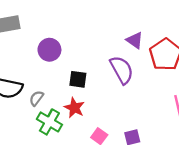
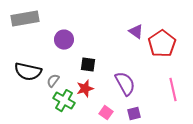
purple semicircle: (122, 70) -> (125, 84), moved
red star: (74, 108) -> (85, 89), turned 30

